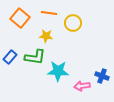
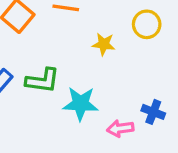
yellow circle: (73, 23) -> (147, 24), moved
yellow star: (46, 36) -> (104, 44), moved

